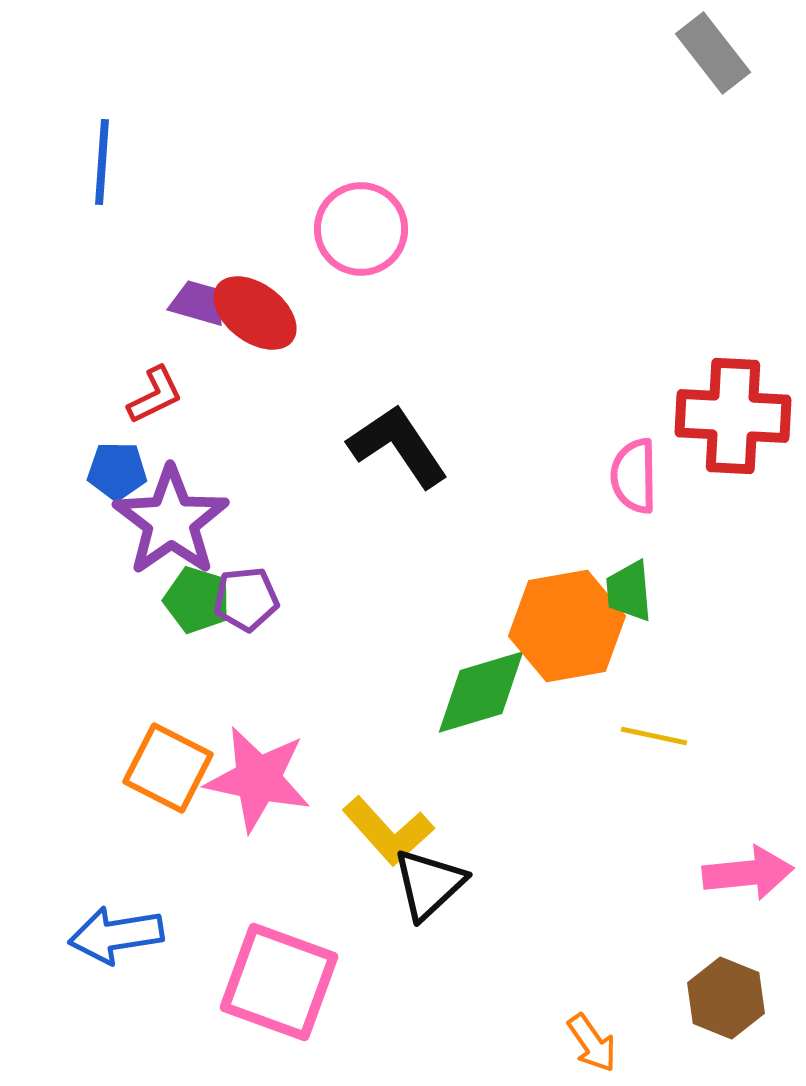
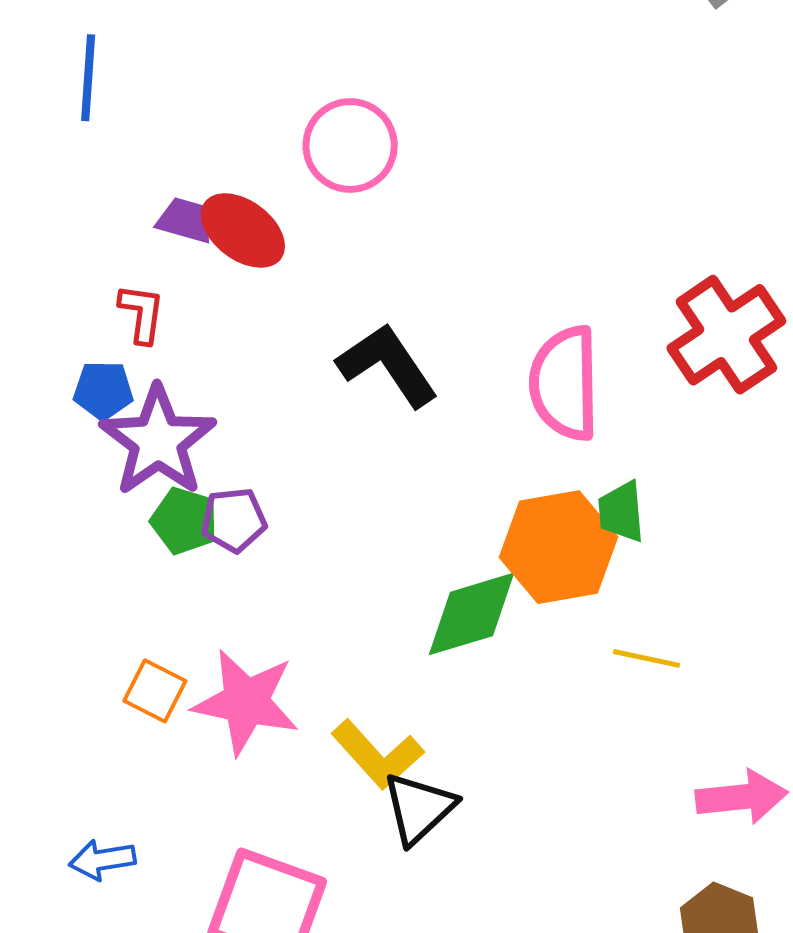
red L-shape: (155, 395) -> (142, 313), turned -56
red cross: (733, 416) -> (726, 335), turned -37
pink semicircle: (634, 476) -> (565, 383), moved, size x1.5
orange square: (168, 768) -> (155, 691), size x0.7
blue arrow: (116, 935) -> (102, 860), size x0.7

